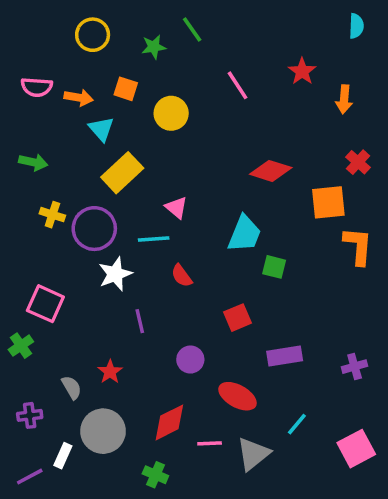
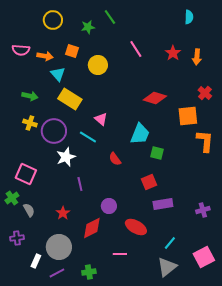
cyan semicircle: (356, 26) -> (189, 17), moved
red star: (302, 71) -> (173, 53), moved
green arrow: (33, 162) -> (30, 96), moved
yellow rectangle: (122, 173) -> (70, 99), turned 75
cyan line: (154, 239) -> (88, 137), turned 36
red semicircle: (182, 276) -> (115, 159), moved
red square: (238, 318) -> (149, 182), moved
gray semicircle: (72, 387) -> (29, 210), moved
red diamond: (169, 422) -> (92, 228), moved
gray triangle: (253, 454) -> (167, 267), moved
green cross: (155, 475) -> (89, 272), turned -32
purple line: (30, 477) -> (57, 273), moved

